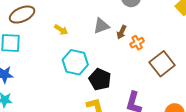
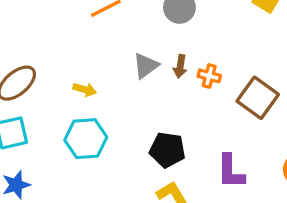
orange cross: (137, 43) -> (209, 76), turned -32
cyan hexagon: (75, 62) -> (86, 139), moved

